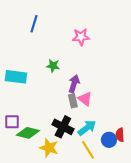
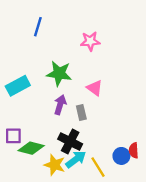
green star: (53, 66) -> (59, 74), size x1.6
cyan rectangle: (16, 77) -> (18, 86), turned -35
purple arrow: (74, 84) -> (60, 105), moved
pink triangle: (85, 99) -> (95, 88), moved
cyan arrow: (87, 128) -> (76, 159), moved

